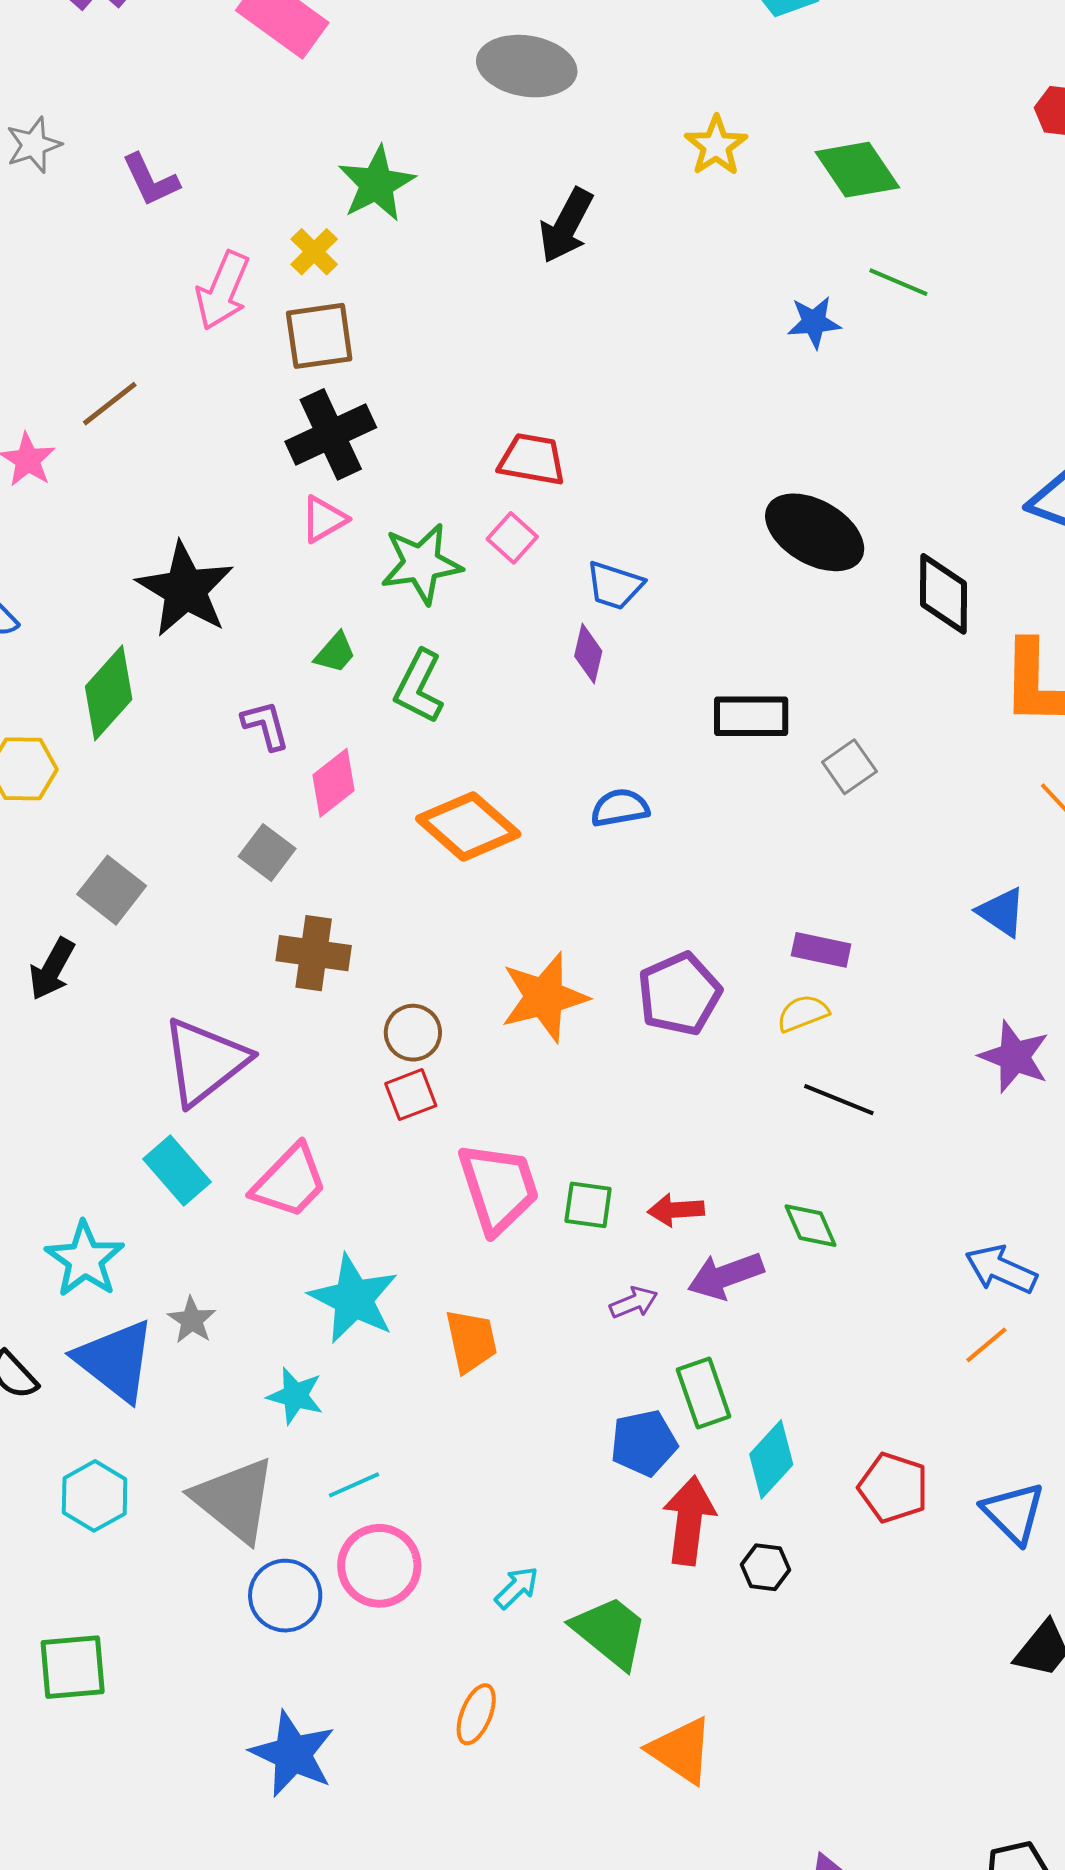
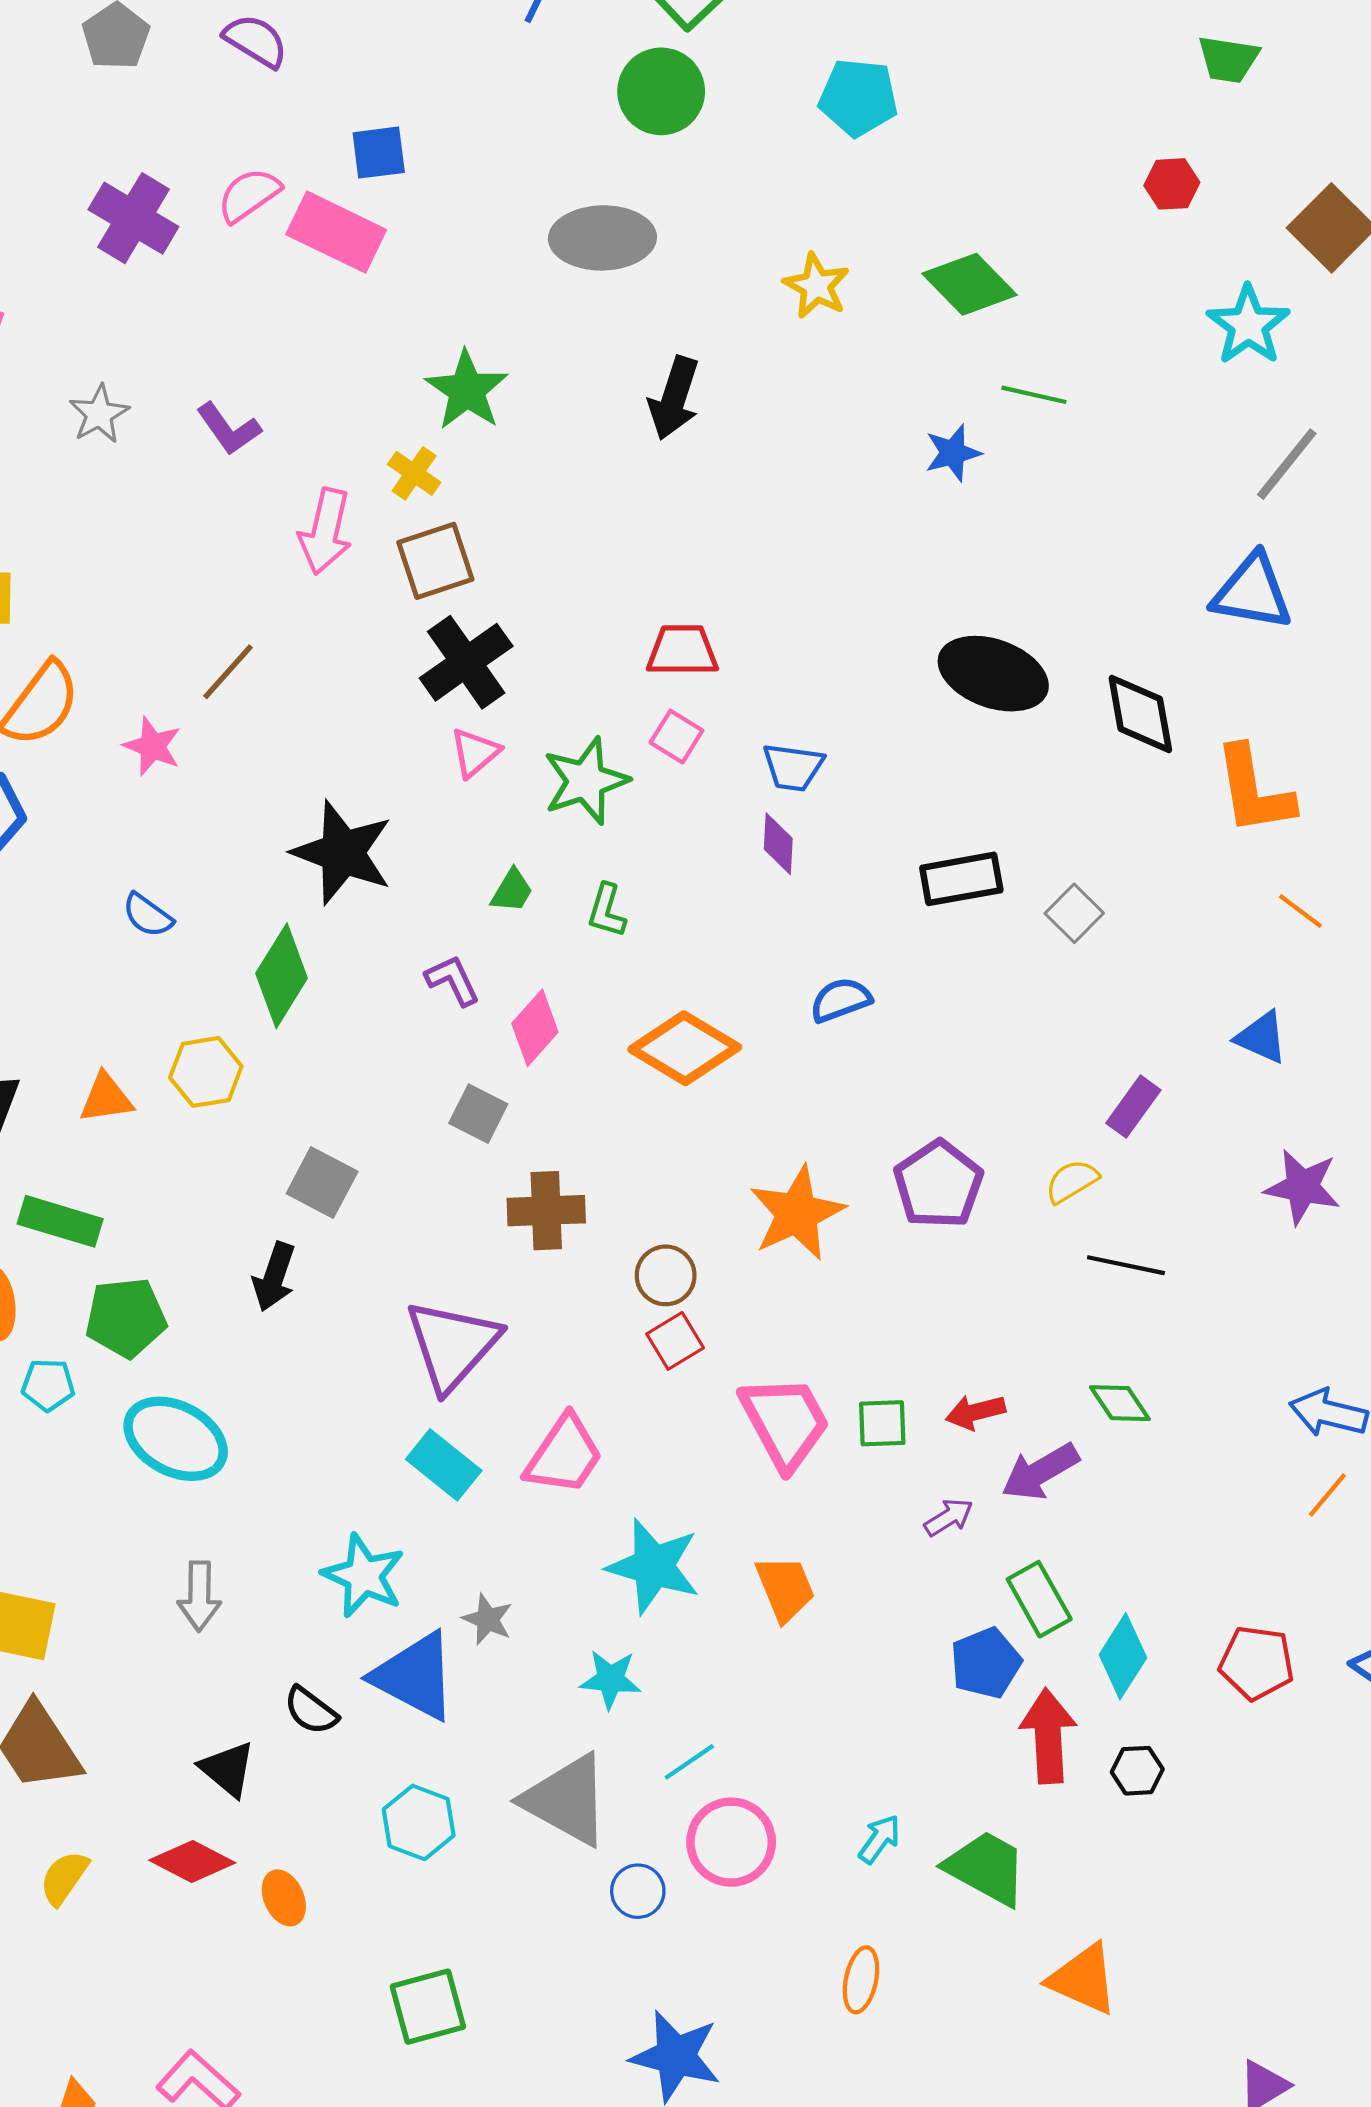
green L-shape: (419, 687) -> (607, 911), size x0.7
purple rectangle: (821, 950) -> (1133, 1107), moved, turned -56
blue circle: (285, 1596) -> (638, 1891), size x0.7

